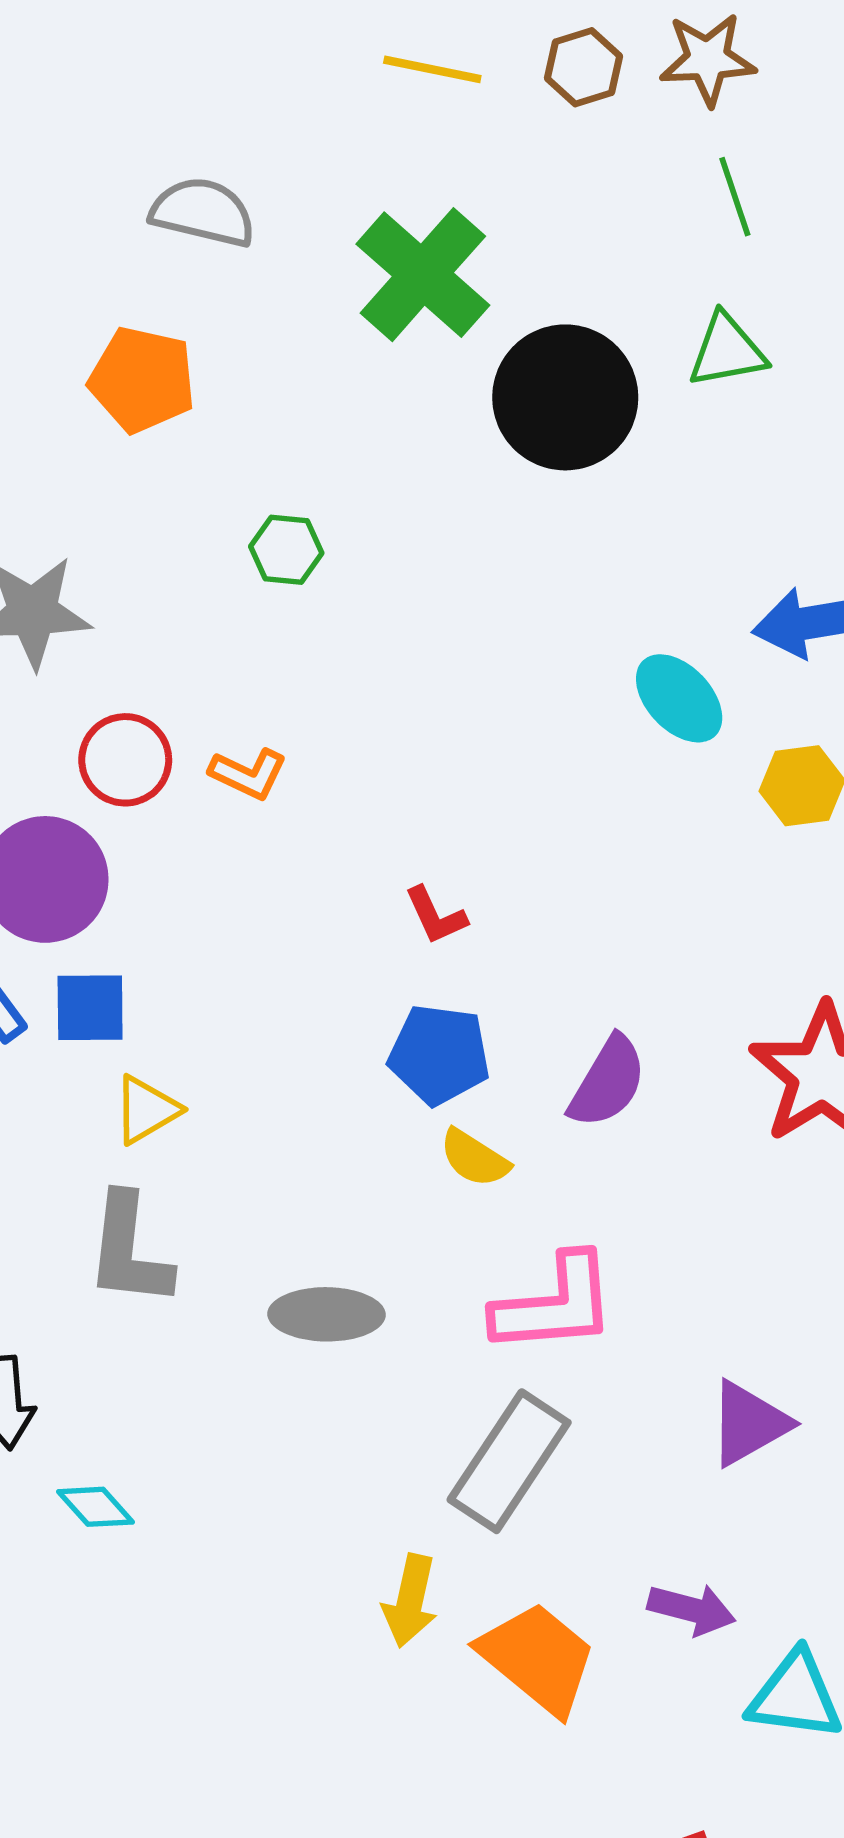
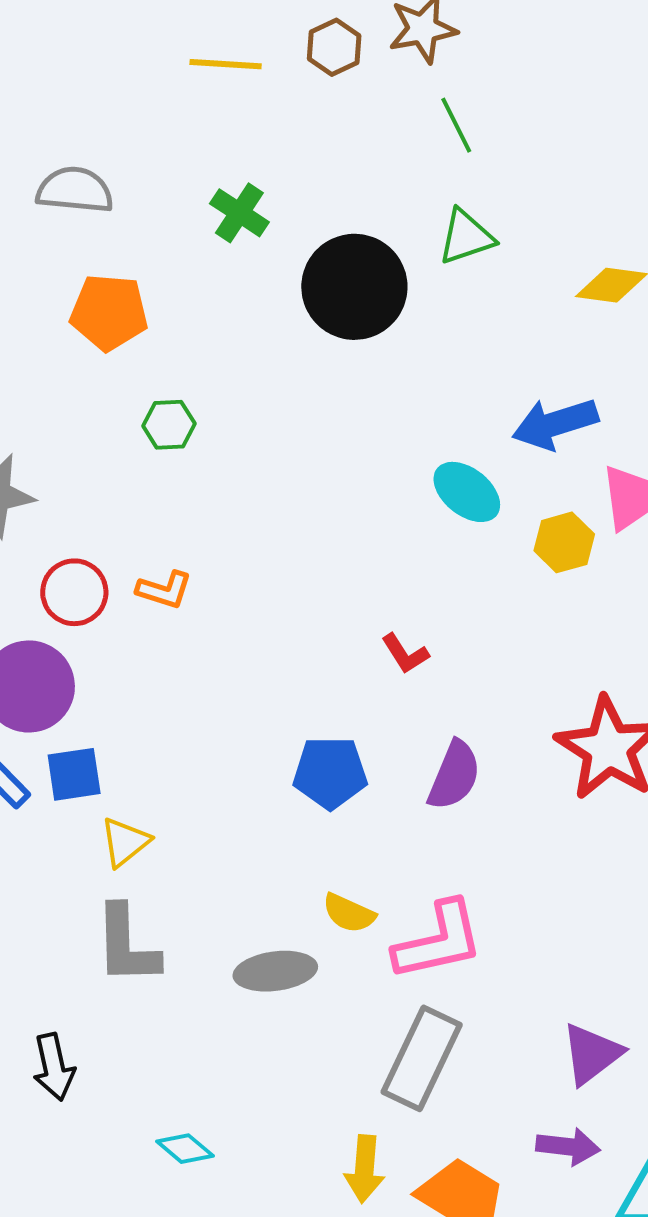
green cross: (423, 275) -> (239, 213), size x0.6
orange pentagon: (142, 380) -> (109, 312), moved
red L-shape: (436, 916) -> (405, 654), moved
yellow semicircle: (474, 1158) -> (349, 913), moved
purple triangle: (749, 1423) -> (592, 1054), moved
cyan diamond: (96, 1507) -> (185, 1149), moved

